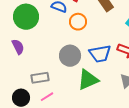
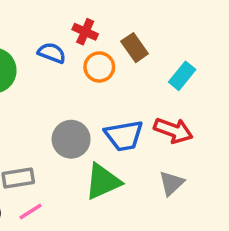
orange circle: (78, 22) -> (99, 67), moved

